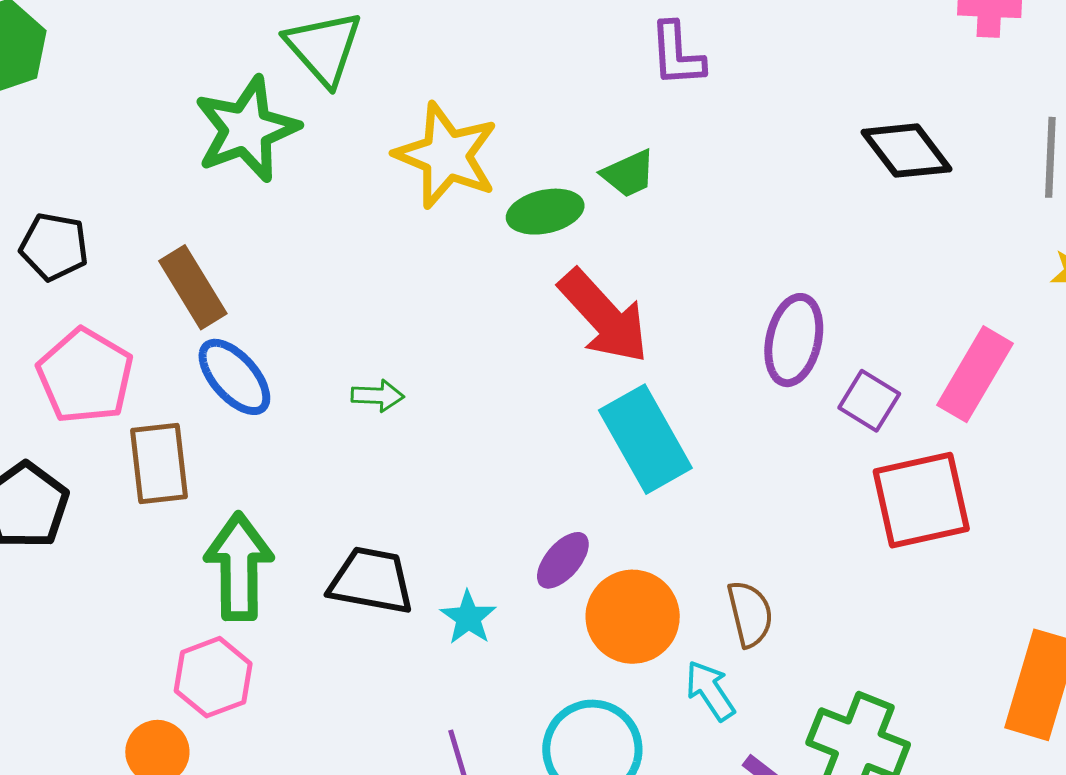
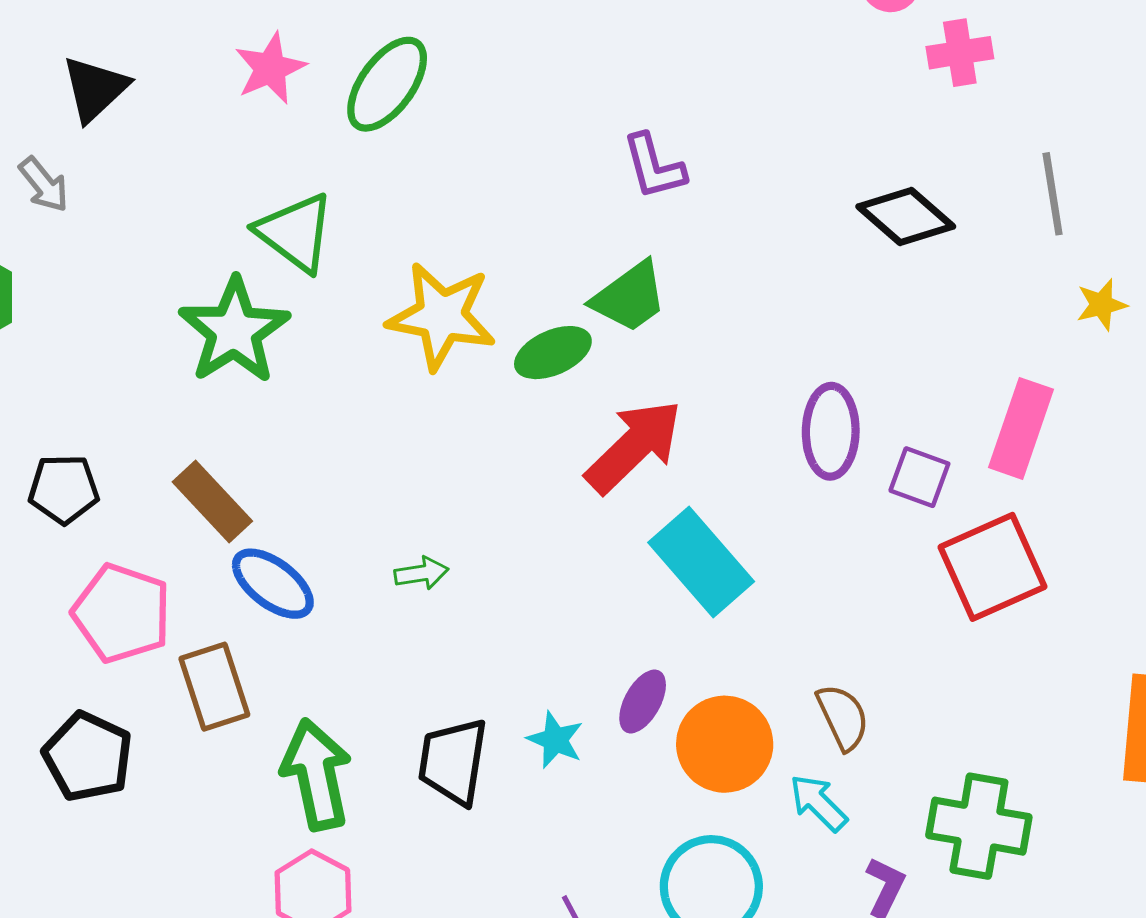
green trapezoid: (629, 174) -> (630, 297), size x1.4
red arrow: (604, 316) -> (634, 446), turned -80
black trapezoid: (371, 581) -> (453, 761), turned -80
cyan star: (468, 618) -> (555, 740), moved

